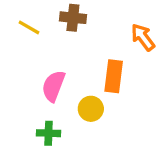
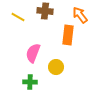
orange arrow: (143, 37) -> (80, 15), moved
orange rectangle: (114, 76) -> (68, 35), moved

